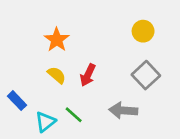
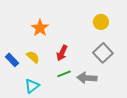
yellow semicircle: (57, 75) -> (33, 57), moved
blue rectangle: (17, 101) -> (12, 60), moved
green line: (74, 115) -> (64, 74), moved, turned -64

